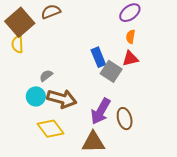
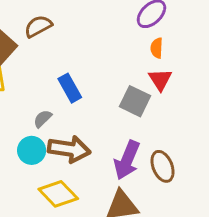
blue rectangle: (98, 57) -> (70, 88), moved
red triangle: (130, 59) -> (160, 80), turned -42

